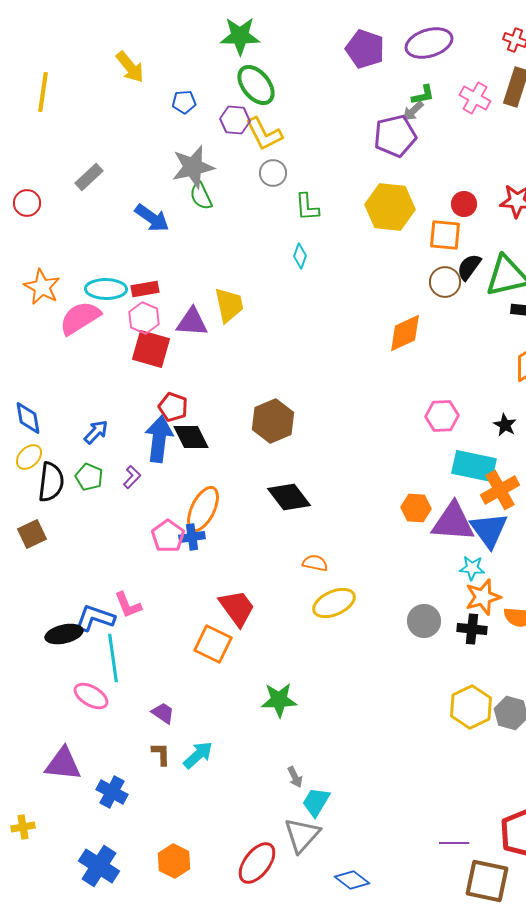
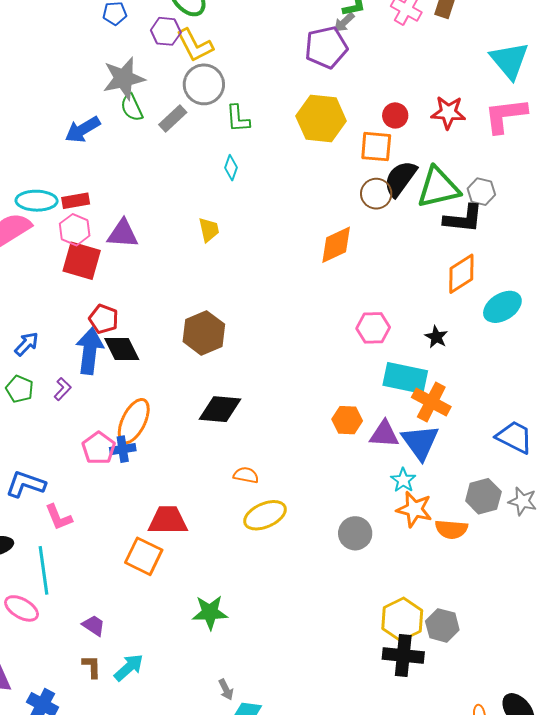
gray circle: (273, 173) -> (204, 84), size x1.5
gray rectangle: (89, 177) -> (173, 118), moved
blue arrow: (152, 218) -> (83, 130), turned 114
black semicircle: (469, 267) -> (400, 179), size x1.4
yellow trapezoid: (229, 305) -> (209, 230), moved, size x0.7
orange cross: (500, 490) -> (431, 402), turned -33
black diamond: (289, 497) -> (220, 409), turned -48
purple triangle: (453, 522) -> (384, 434), size x0.7
cyan star: (472, 568) -> (403, 480), turned 30
orange star: (483, 597) -> (414, 509), turned 30
red trapezoid: (237, 608) -> (168, 520), turned -54
blue L-shape: (95, 618) -> (26, 484), moved
black cross: (472, 629) -> (403, 656), moved, size x1.4

